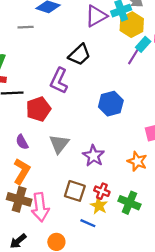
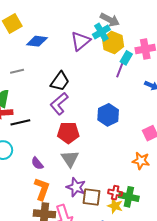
gray line: (26, 27) -> (17, 71), moved
black trapezoid: (79, 55) -> (60, 81), moved
purple L-shape: (59, 81) -> (59, 104), turned 35
red pentagon: (38, 109) -> (68, 133), moved, turned 30
purple star: (94, 156) -> (76, 187), moved
green cross: (129, 203) -> (129, 197), moved

